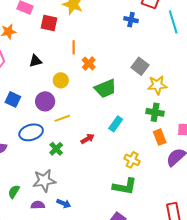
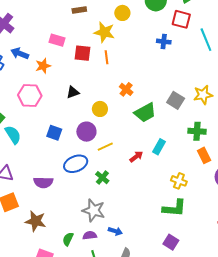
orange line: (74, 47) -> (106, 57), moved
gray square: (140, 66) -> (176, 100), moved
yellow star: (157, 85) -> (203, 95), moved
red arrow: (88, 139) -> (136, 157), moved
gray star: (44, 181) -> (94, 210), turned 30
green semicircle: (14, 192) -> (68, 239), moved

